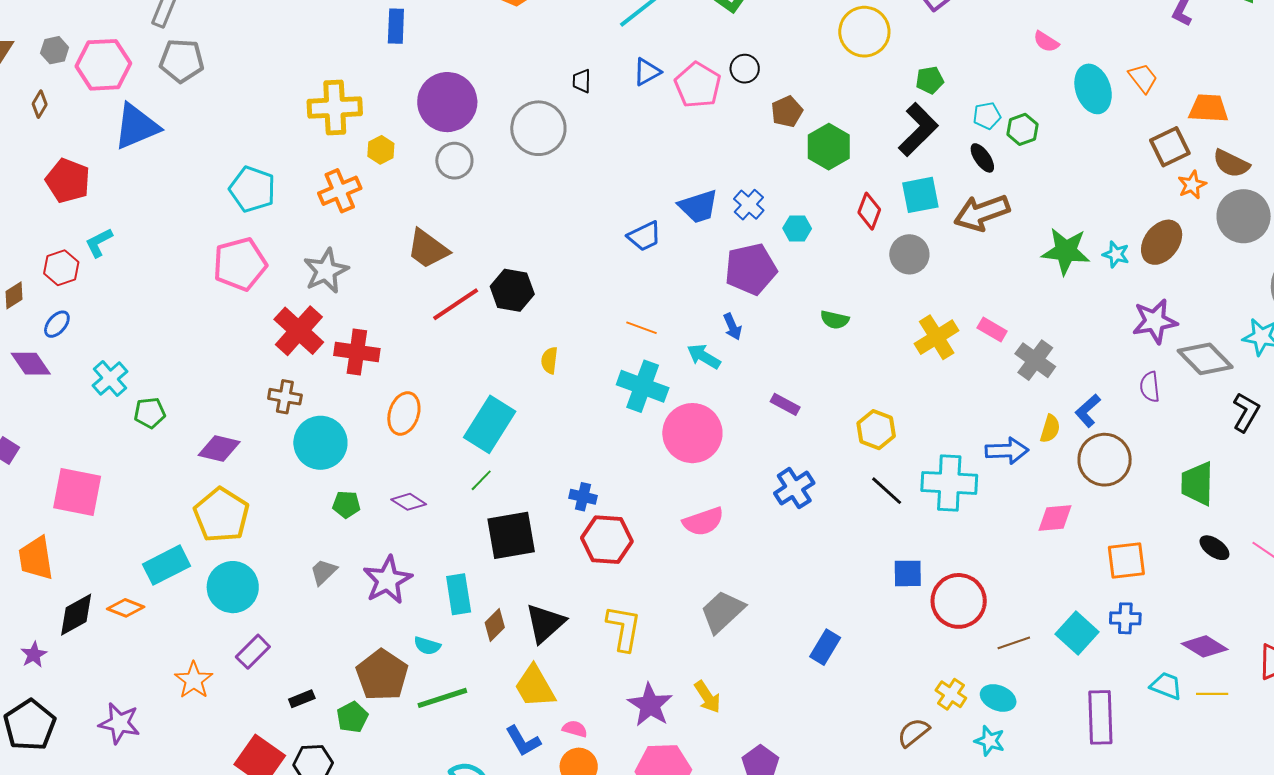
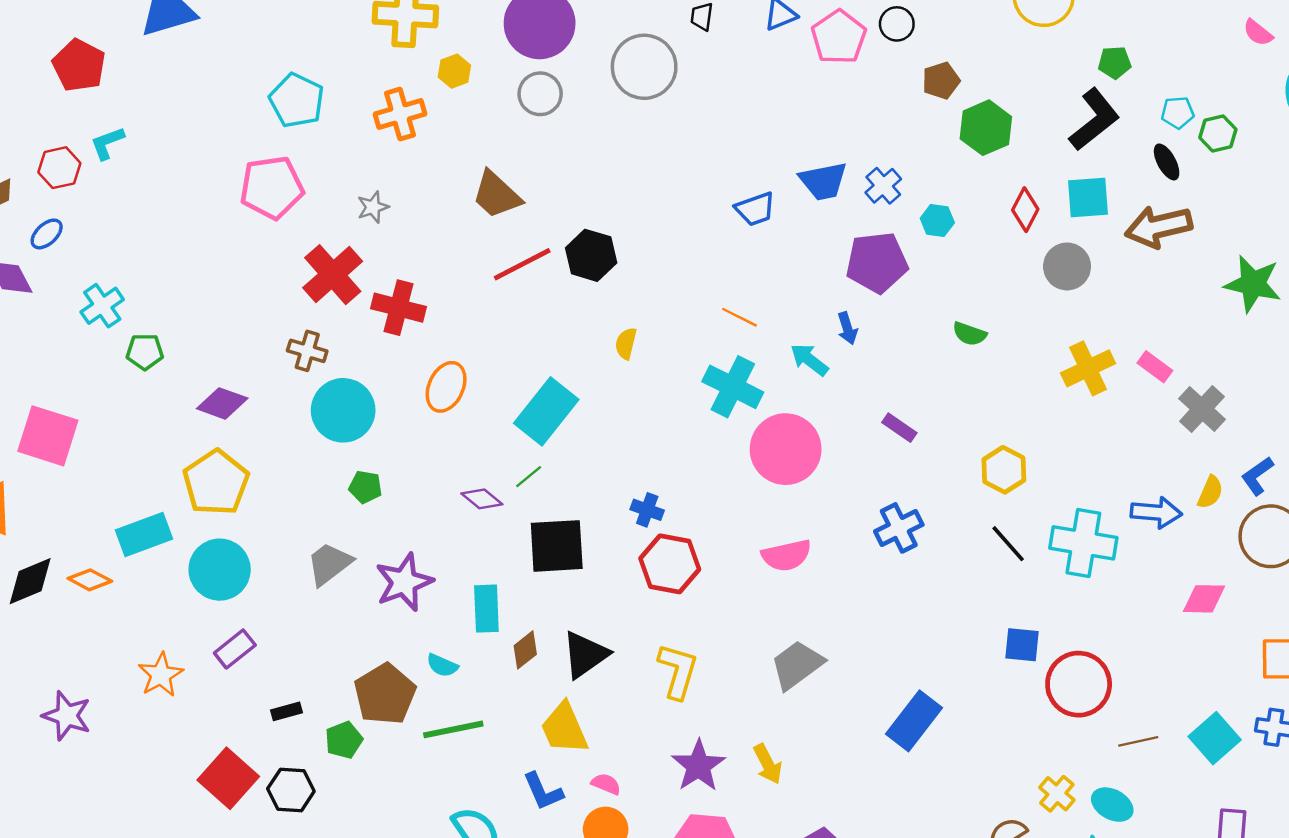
gray star: (326, 271) -> (373, 207), size x0.6
purple diamond: (409, 502) -> (482, 499), moved
gray trapezoid: (323, 572) -> (329, 564), size x1.4
blue rectangle: (825, 647) -> (914, 721), size x1.4

